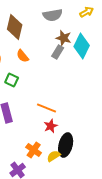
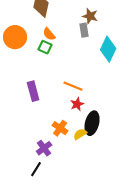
cyan diamond: (82, 46) -> (108, 49), moved
gray rectangle: (58, 52) -> (84, 30), turned -40
green square: (12, 80) -> (45, 47), moved

